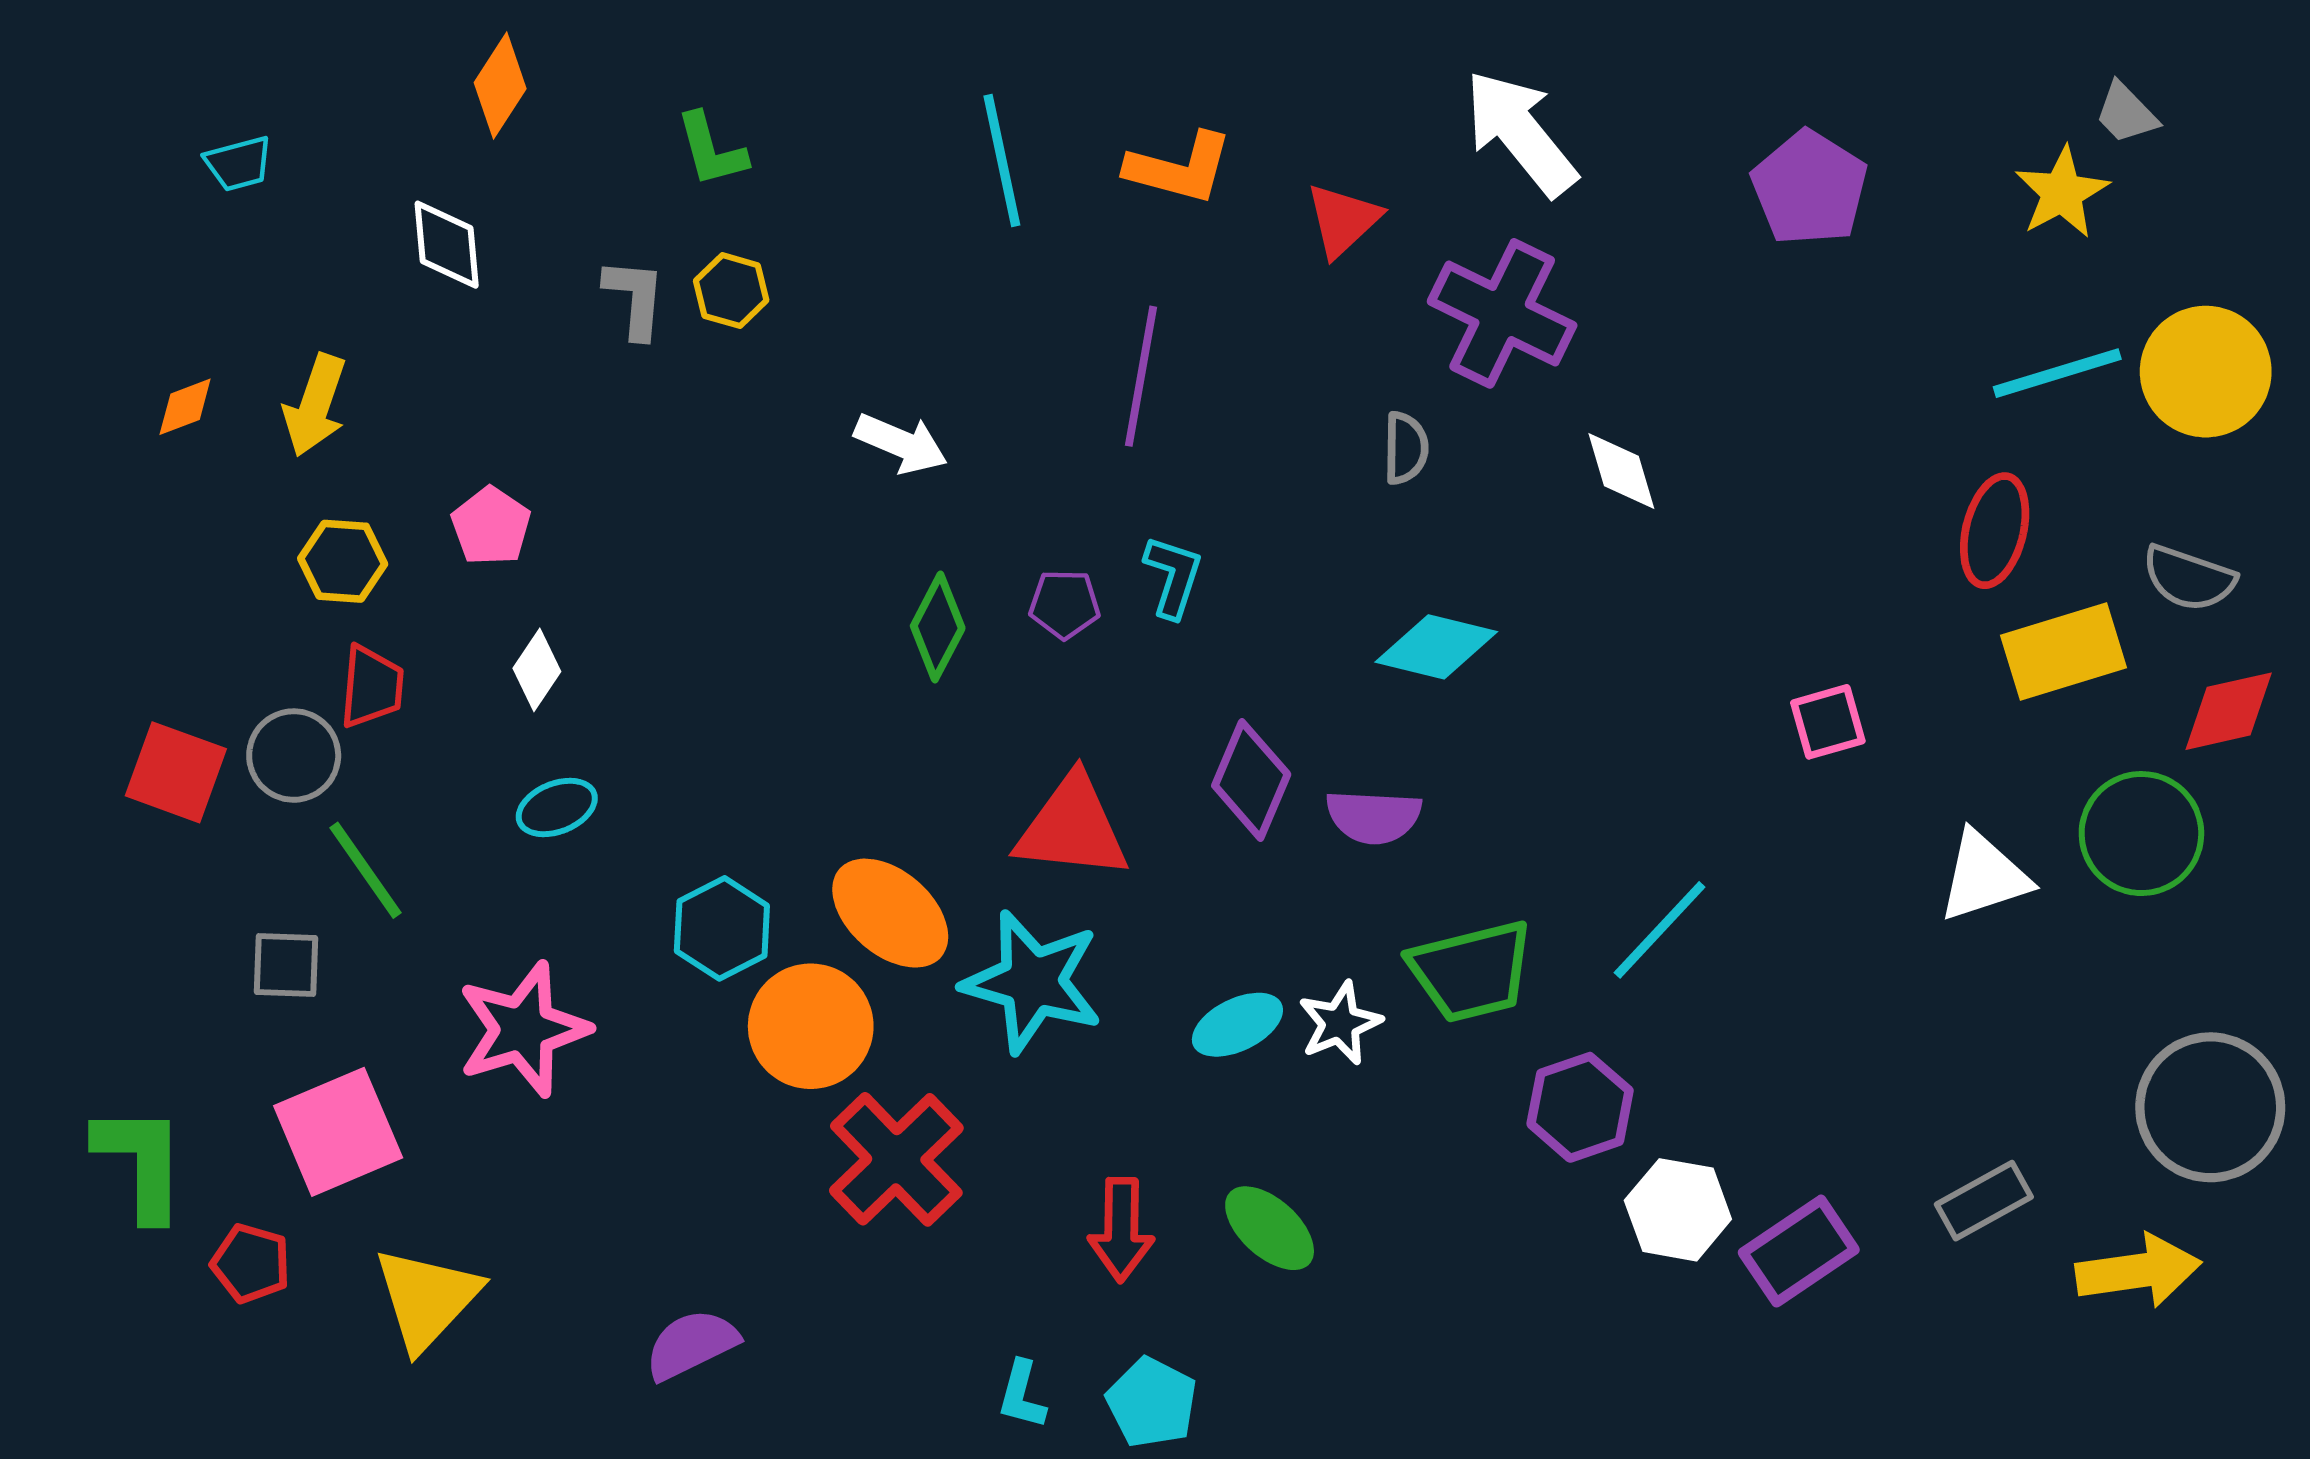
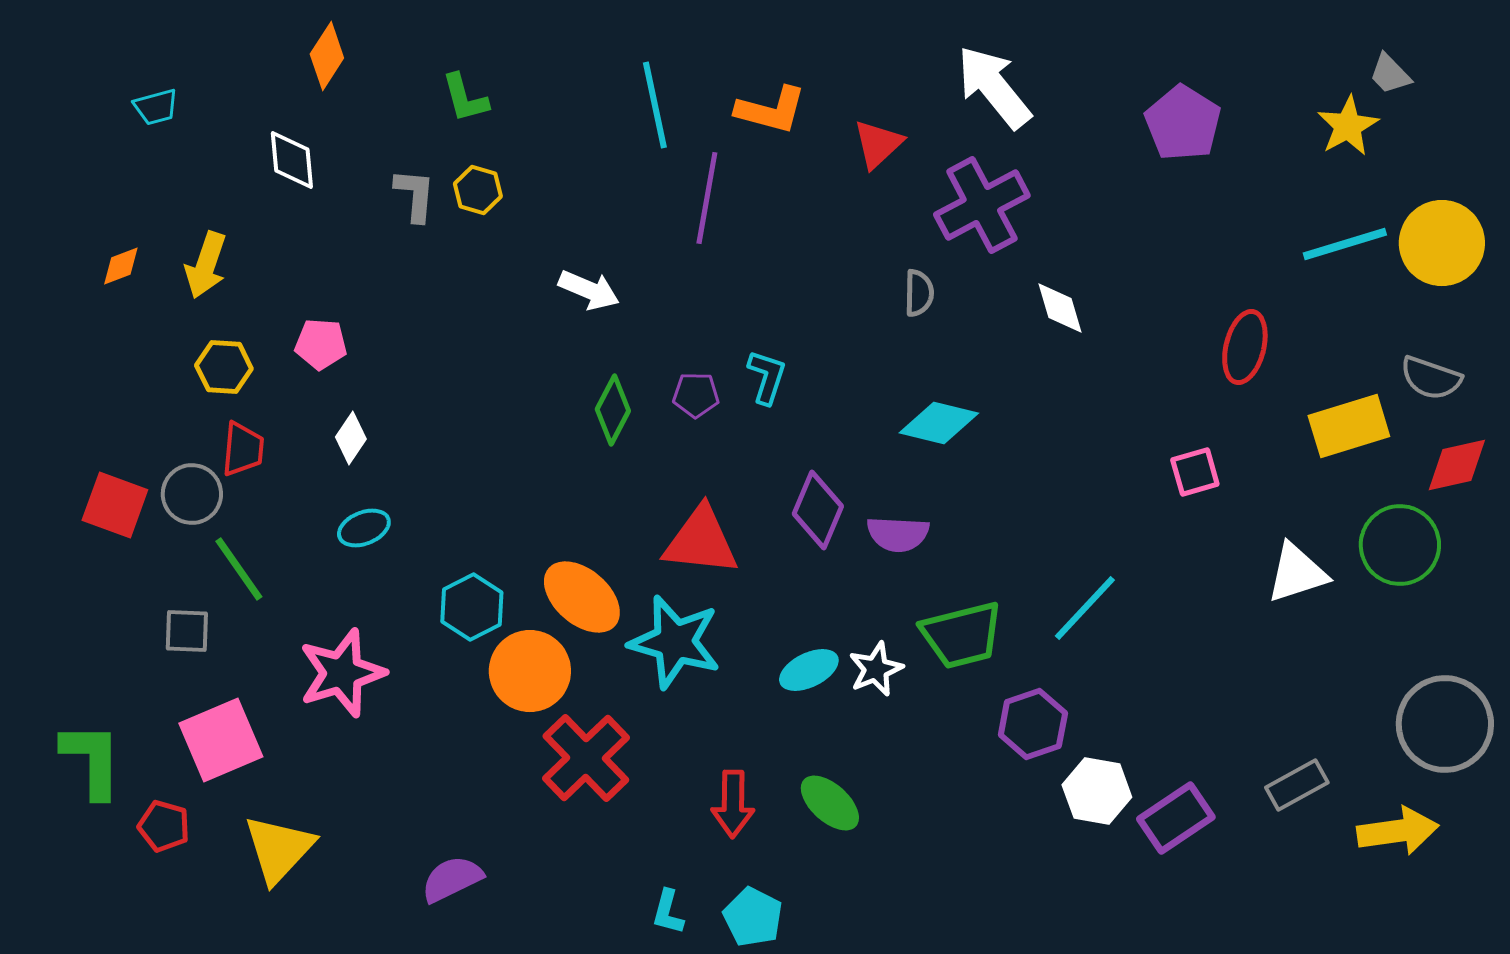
purple cross: (1502, 313) -> (982, 205), turned 36
purple line: (1141, 376) -> (707, 198), moved
pink pentagon: (491, 526) -> (321, 344), turned -30
red ellipse: (1995, 531) -> (1245, 347), moved

